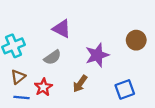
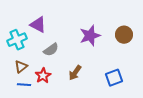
purple triangle: (62, 29) -> (38, 25), moved
purple star: (97, 55) -> (90, 36), moved

